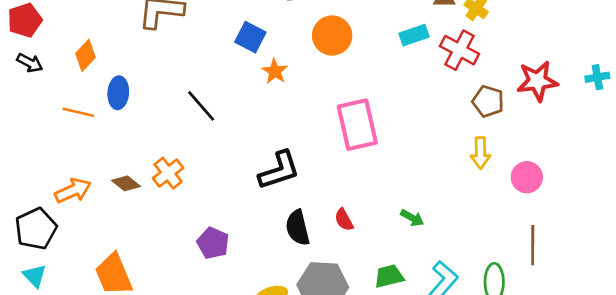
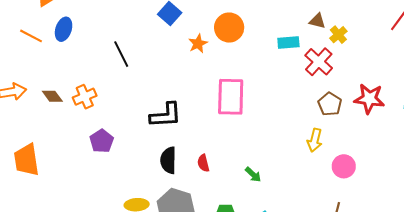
orange star: (275, 71) -> (198, 44), moved
purple pentagon: (213, 243) -> (102, 141), moved

